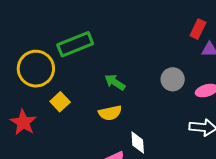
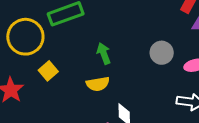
green arrow: (115, 82) -> (104, 53), turned 35

